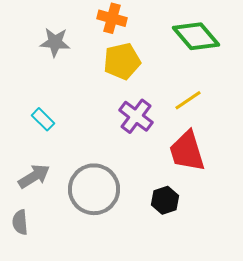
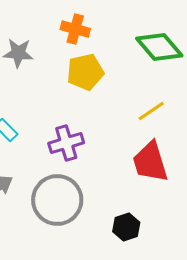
purple cross: (136, 116) -> (66, 143), moved, turned 36
black hexagon: (165, 200) -> (126, 227), moved

